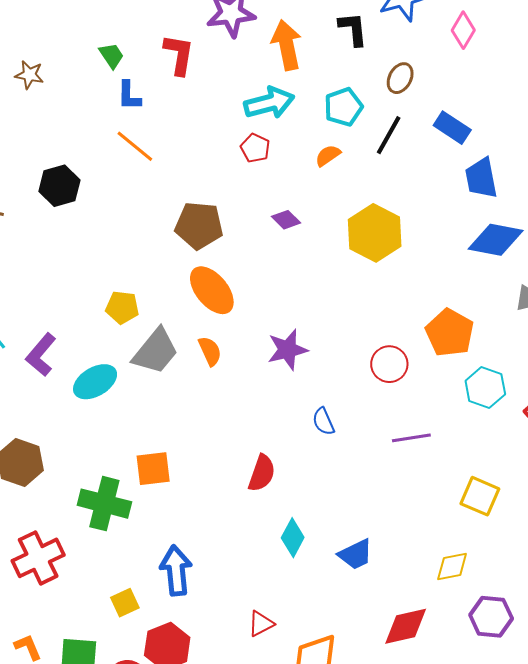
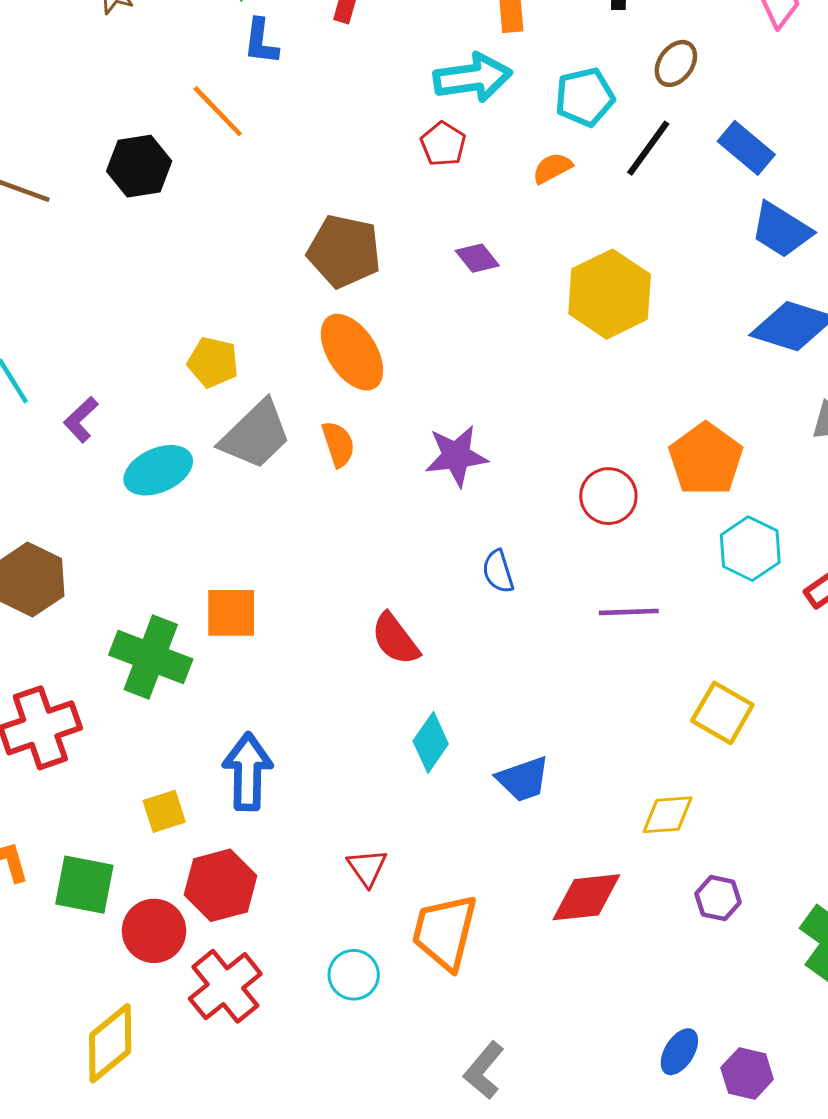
orange line: (135, 146) -> (218, 111), moved
blue trapezoid: (481, 178) -> (781, 230), turned -54
purple L-shape: (41, 355) -> (81, 420), size x0.7
red semicircle: (262, 473) -> (395, 639), turned 117
purple hexagon: (491, 617) -> (718, 898), size x0.7
red triangle: (261, 624) -> (367, 867), turned -44

